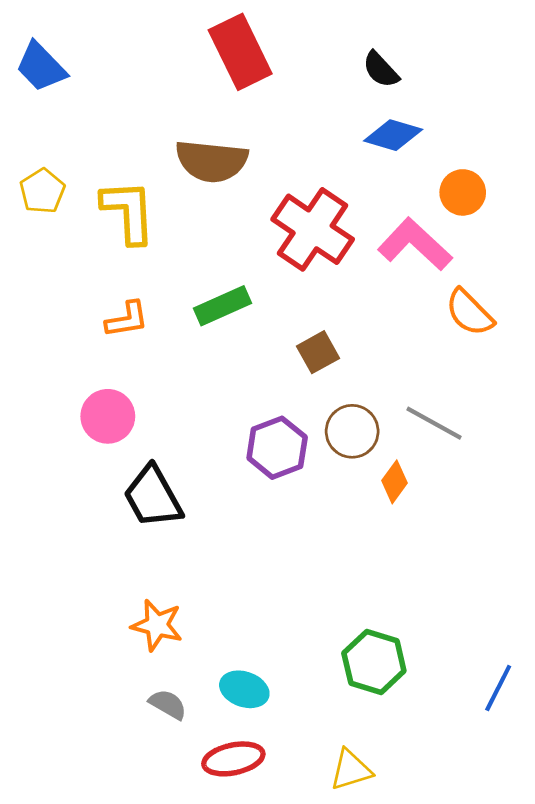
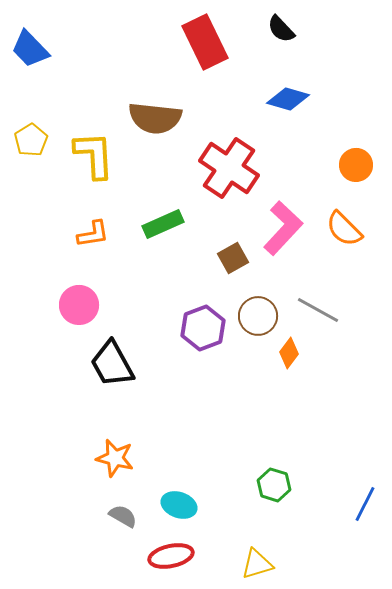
red rectangle: (240, 52) -> (205, 42), moved
black semicircle: (381, 70) -> (281, 29), moved
orange circle: (463, 192) -> (356, 165), moved
pink L-shape: (415, 244) -> (283, 228), moved, turned 90
green hexagon: (374, 662) -> (274, 485), size x0.7

